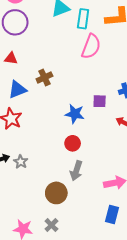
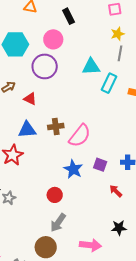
pink semicircle: (91, 46) -> (80, 136), moved
red circle: (73, 143) -> (55, 195), moved
brown circle: (56, 193) -> (46, 247), moved

